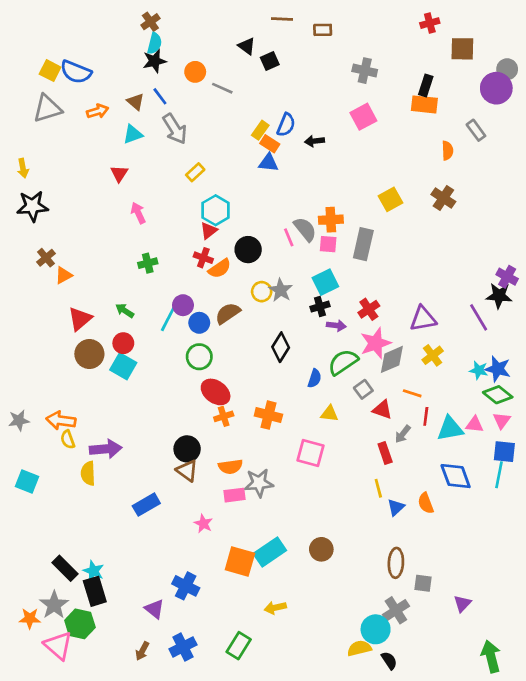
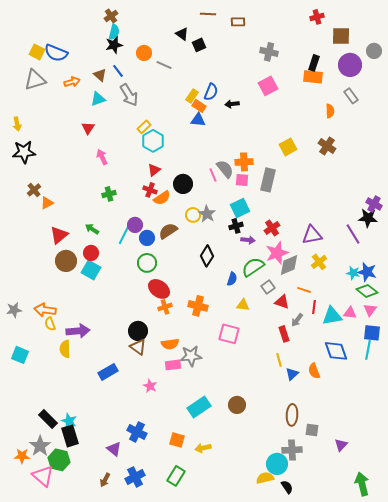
purple circle: (496, 88) -> (350, 65), moved
cyan hexagon: (216, 210) -> (153, 141), moved
orange square: (240, 562) -> (177, 440), moved, size x0.7
gray cross: (396, 610) -> (292, 450), turned 30

